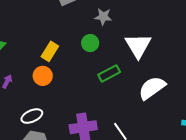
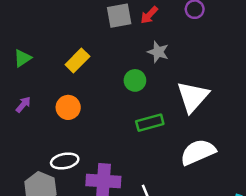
yellow rectangle: (50, 51) -> (77, 60), moved
white ellipse: (32, 116) -> (65, 161), moved

